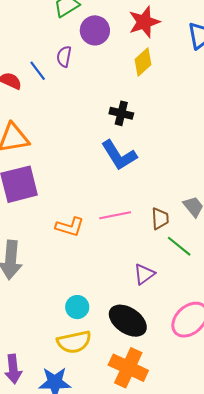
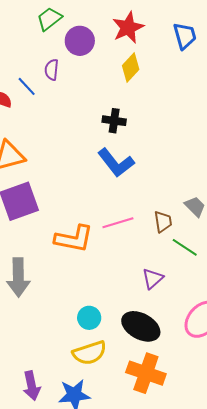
orange L-shape: (70, 227) -> (74, 239), size x1.4

